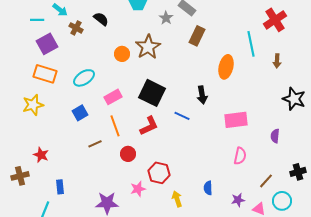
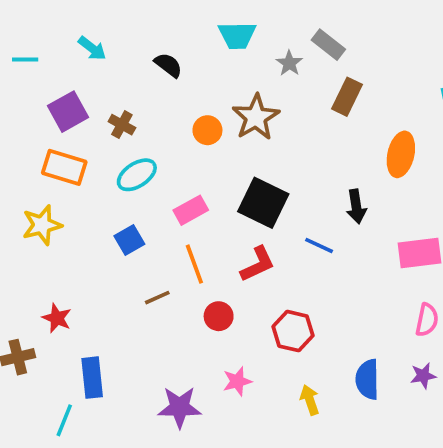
cyan line: (37, 20) -> (25, 60), moved
brown cross: (76, 28) -> (122, 125), moved
red hexagon: (159, 173) -> (293, 331), moved
blue rectangle: (60, 187) -> (92, 378), size x1.5
blue semicircle: (208, 188) -> (367, 379), size x1.5
purple star: (238, 200) -> (423, 376), moved

